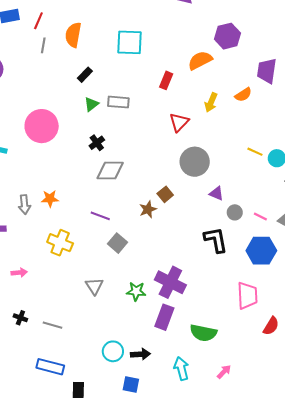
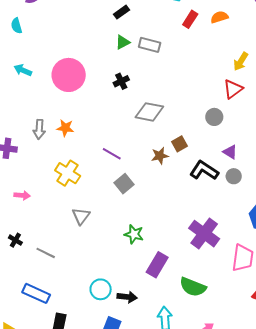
orange semicircle: (200, 60) -> (219, 17), moved, size x0.7
red rectangle: (166, 80) -> (190, 19), moved
red triangle: (179, 122) -> (233, 89), moved
pink circle: (42, 126) -> (69, 75), moved
gray circle: (195, 162) -> (214, 117), size x0.6
gray diamond: (110, 170) -> (149, 112), moved
gray circle: (235, 212) -> (234, 176), moved
black L-shape: (216, 240) -> (204, 170), moved, turned -56
purple cross: (170, 282) -> (204, 234), moved
gray triangle: (94, 286) -> (81, 216), moved

